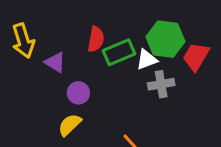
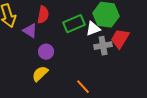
red semicircle: (96, 39) -> (43, 15), moved
red trapezoid: (196, 57) -> (120, 39), moved

